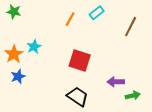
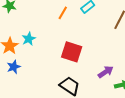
purple arrow: (116, 82) -> (106, 72), turned 147

